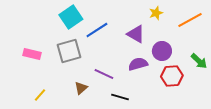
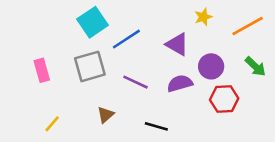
pink rectangle: (32, 54) -> (42, 70), turned 60
green arrow: (199, 61) -> (255, 66), moved
purple line: (104, 74) -> (136, 82), moved

